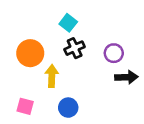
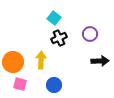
orange circle: (30, 53) -> (13, 62), moved
purple circle: (114, 53) -> (90, 34), moved

